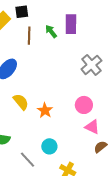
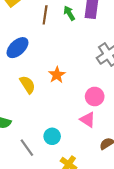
orange star: (45, 110) -> (57, 75), moved
pink triangle: (92, 127) -> (88, 120), moved

